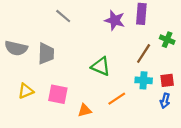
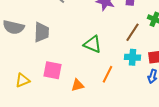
yellow triangle: (26, 91) -> (23, 80), moved
orange line: (117, 99) -> (108, 74), turned -30

